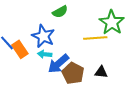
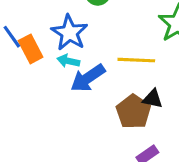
yellow line: (95, 38) -> (136, 60), moved
brown pentagon: (73, 73) -> (133, 112), moved

